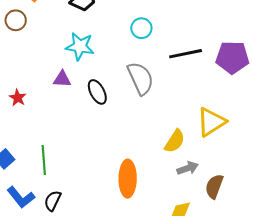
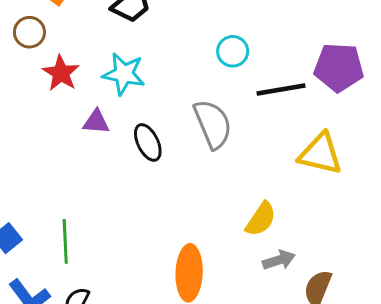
cyan circle: (141, 28) -> (233, 51), moved
purple pentagon: (232, 57) -> (339, 67), moved
red star: (18, 98) -> (61, 73), moved, size x1.4
yellow triangle: (211, 122) -> (320, 154), moved, turned 44

